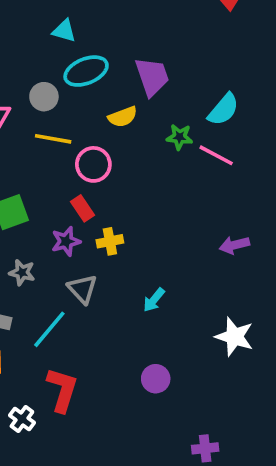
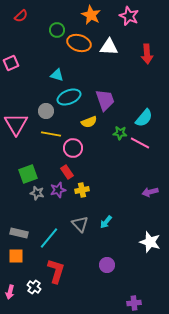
gray star: (22, 272) -> (37, 193), moved
gray triangle: (82, 289) -> (80, 224), moved

